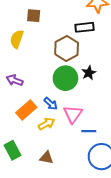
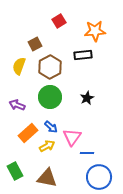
brown square: (34, 16) -> (35, 44), turned -32
brown hexagon: (67, 48) -> (50, 67), moved
green circle: (65, 78) -> (50, 97), moved
brown triangle: (46, 158) -> (47, 178), size x1.5

